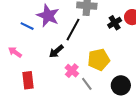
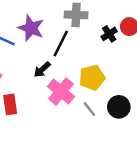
pink cross: (72, 71) -> (61, 91), size x1.6
gray line: (87, 84) -> (89, 109), moved

